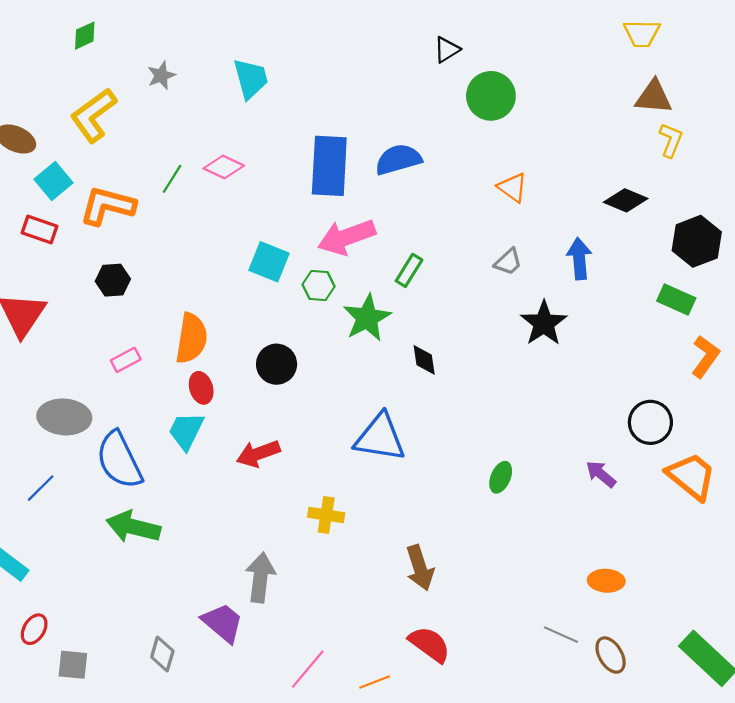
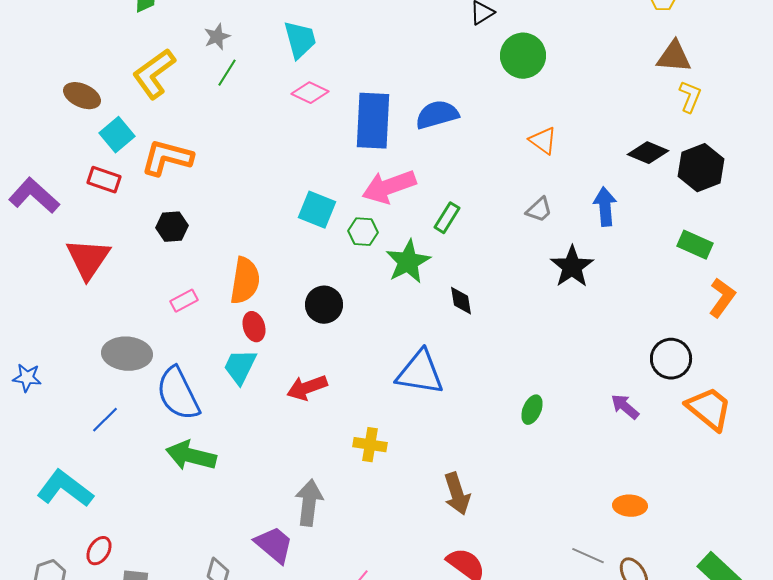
pink diamond: (224, 167) -> (310, 93), moved
green line: (172, 179) -> (227, 73), moved
black hexagon: (697, 241) -> (701, 168), moved

